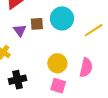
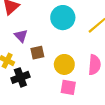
brown square: (37, 24) -> (37, 53), moved
black cross: (18, 80) -> (20, 77), moved

